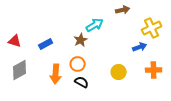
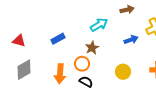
brown star: (81, 40) -> (92, 48), moved
blue rectangle: (46, 44) -> (58, 39), moved
blue arrow: (140, 47) -> (131, 40), moved

